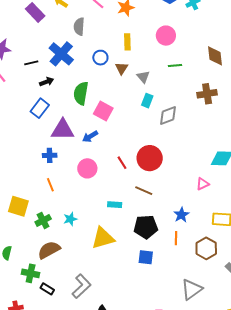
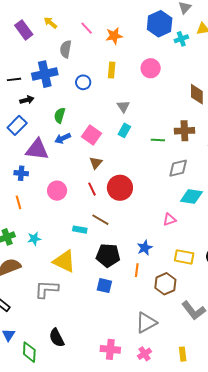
blue cross: (61, 54) -> (45, 74), turned 30
green line: (175, 66) -> (158, 140), moved
brown triangle: (122, 68) -> (96, 163), moved
green semicircle: (81, 93) -> (60, 115), size x0.7
pink square: (103, 111) -> (92, 135), moved
gray diamond: (168, 115) -> (178, 168), moved
blue arrow: (90, 136) -> (63, 138), moved
brown line: (144, 191) -> (100, 220), moved
yellow triangle: (103, 238) -> (64, 261), turned 35
gray L-shape: (81, 286) -> (46, 289), moved, turned -140

